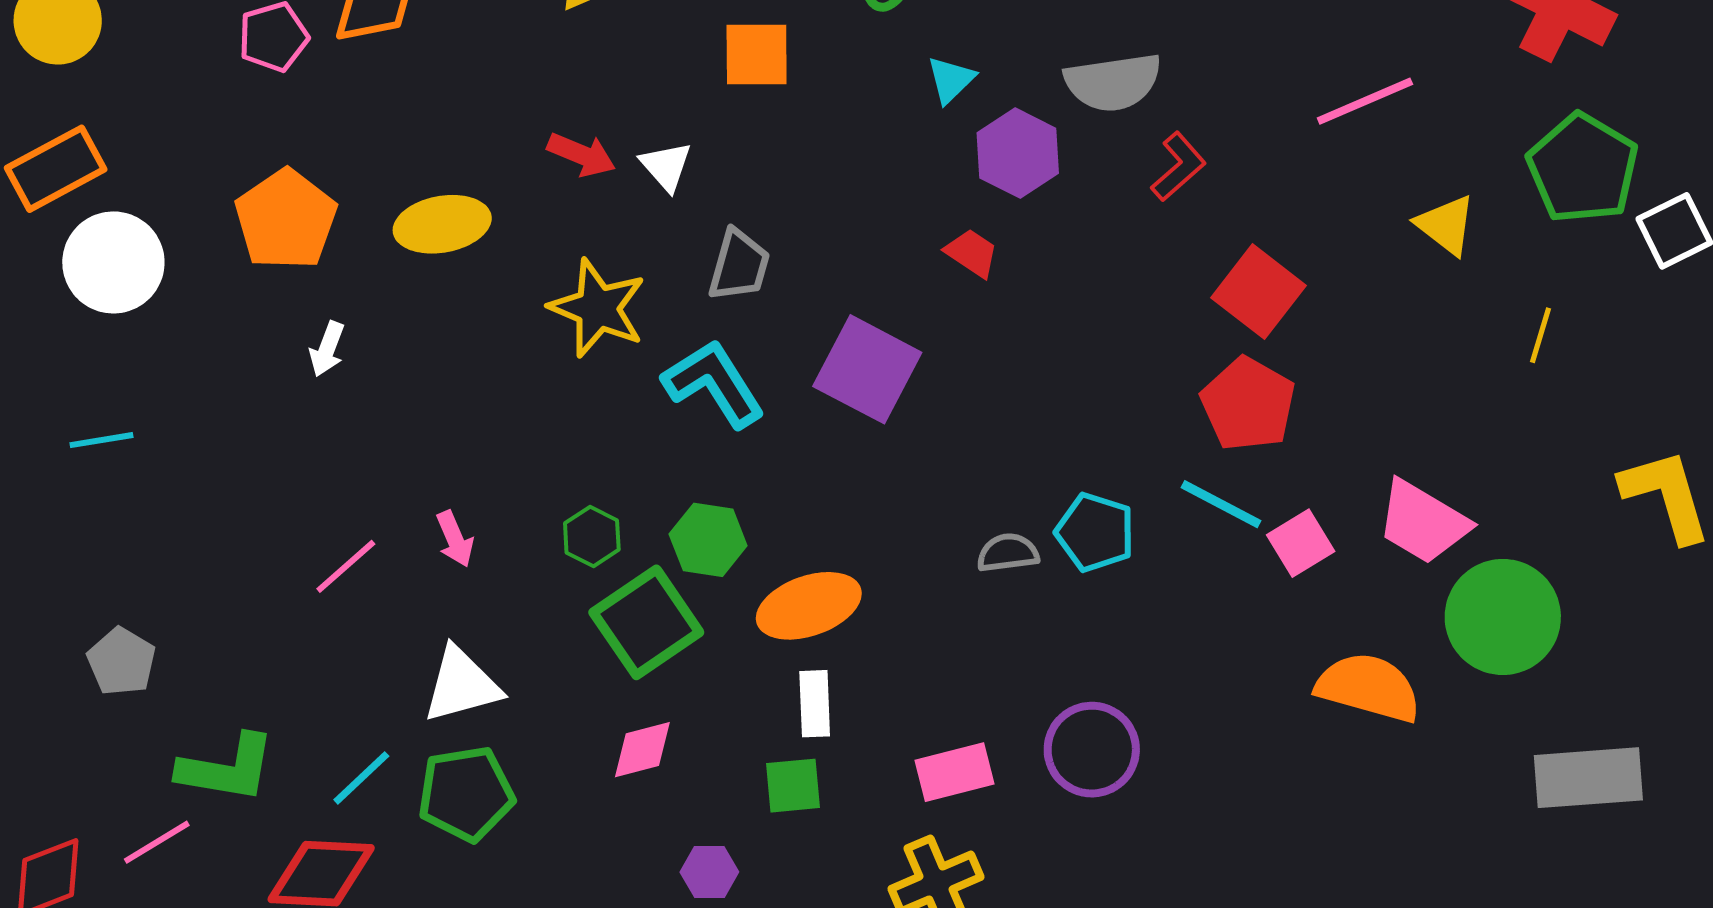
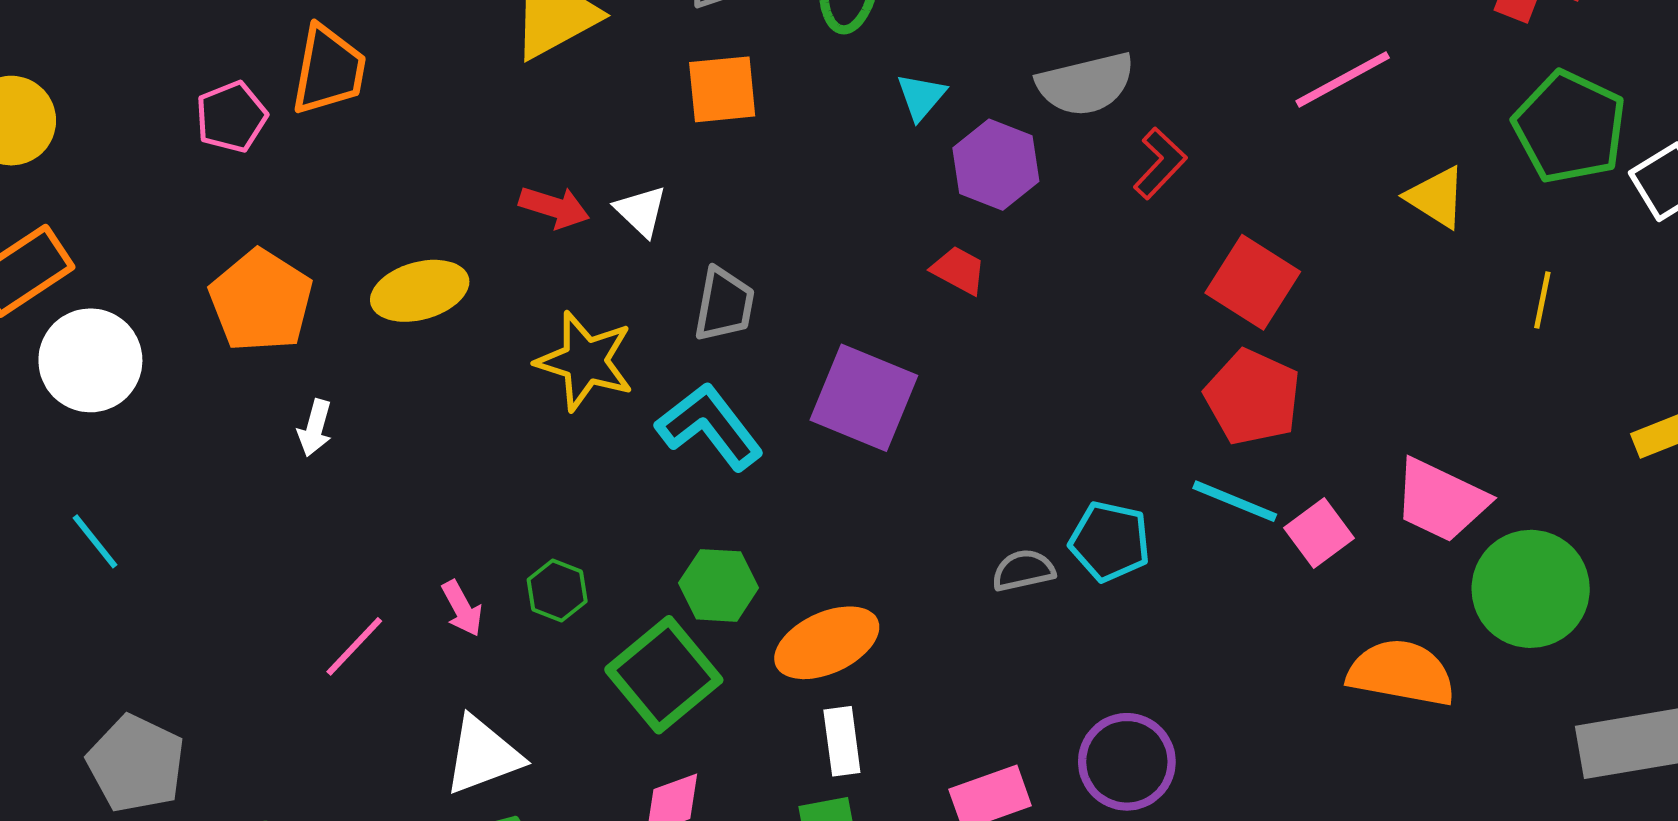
cyan line: (102, 440) -> (95, 541), turned 66
green hexagon: (592, 536) -> (557, 591), moved
gray pentagon: (121, 661) -> (136, 764), size x1.4

